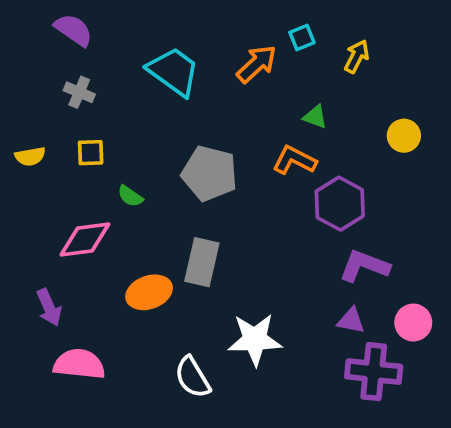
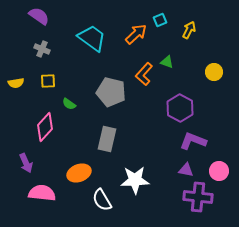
orange L-shape: (294, 160) -> (144, 74), moved, turned -75
pink diamond: (85, 239) -> (45, 127), turned -40
orange ellipse: (149, 292) -> (79, 173), moved

